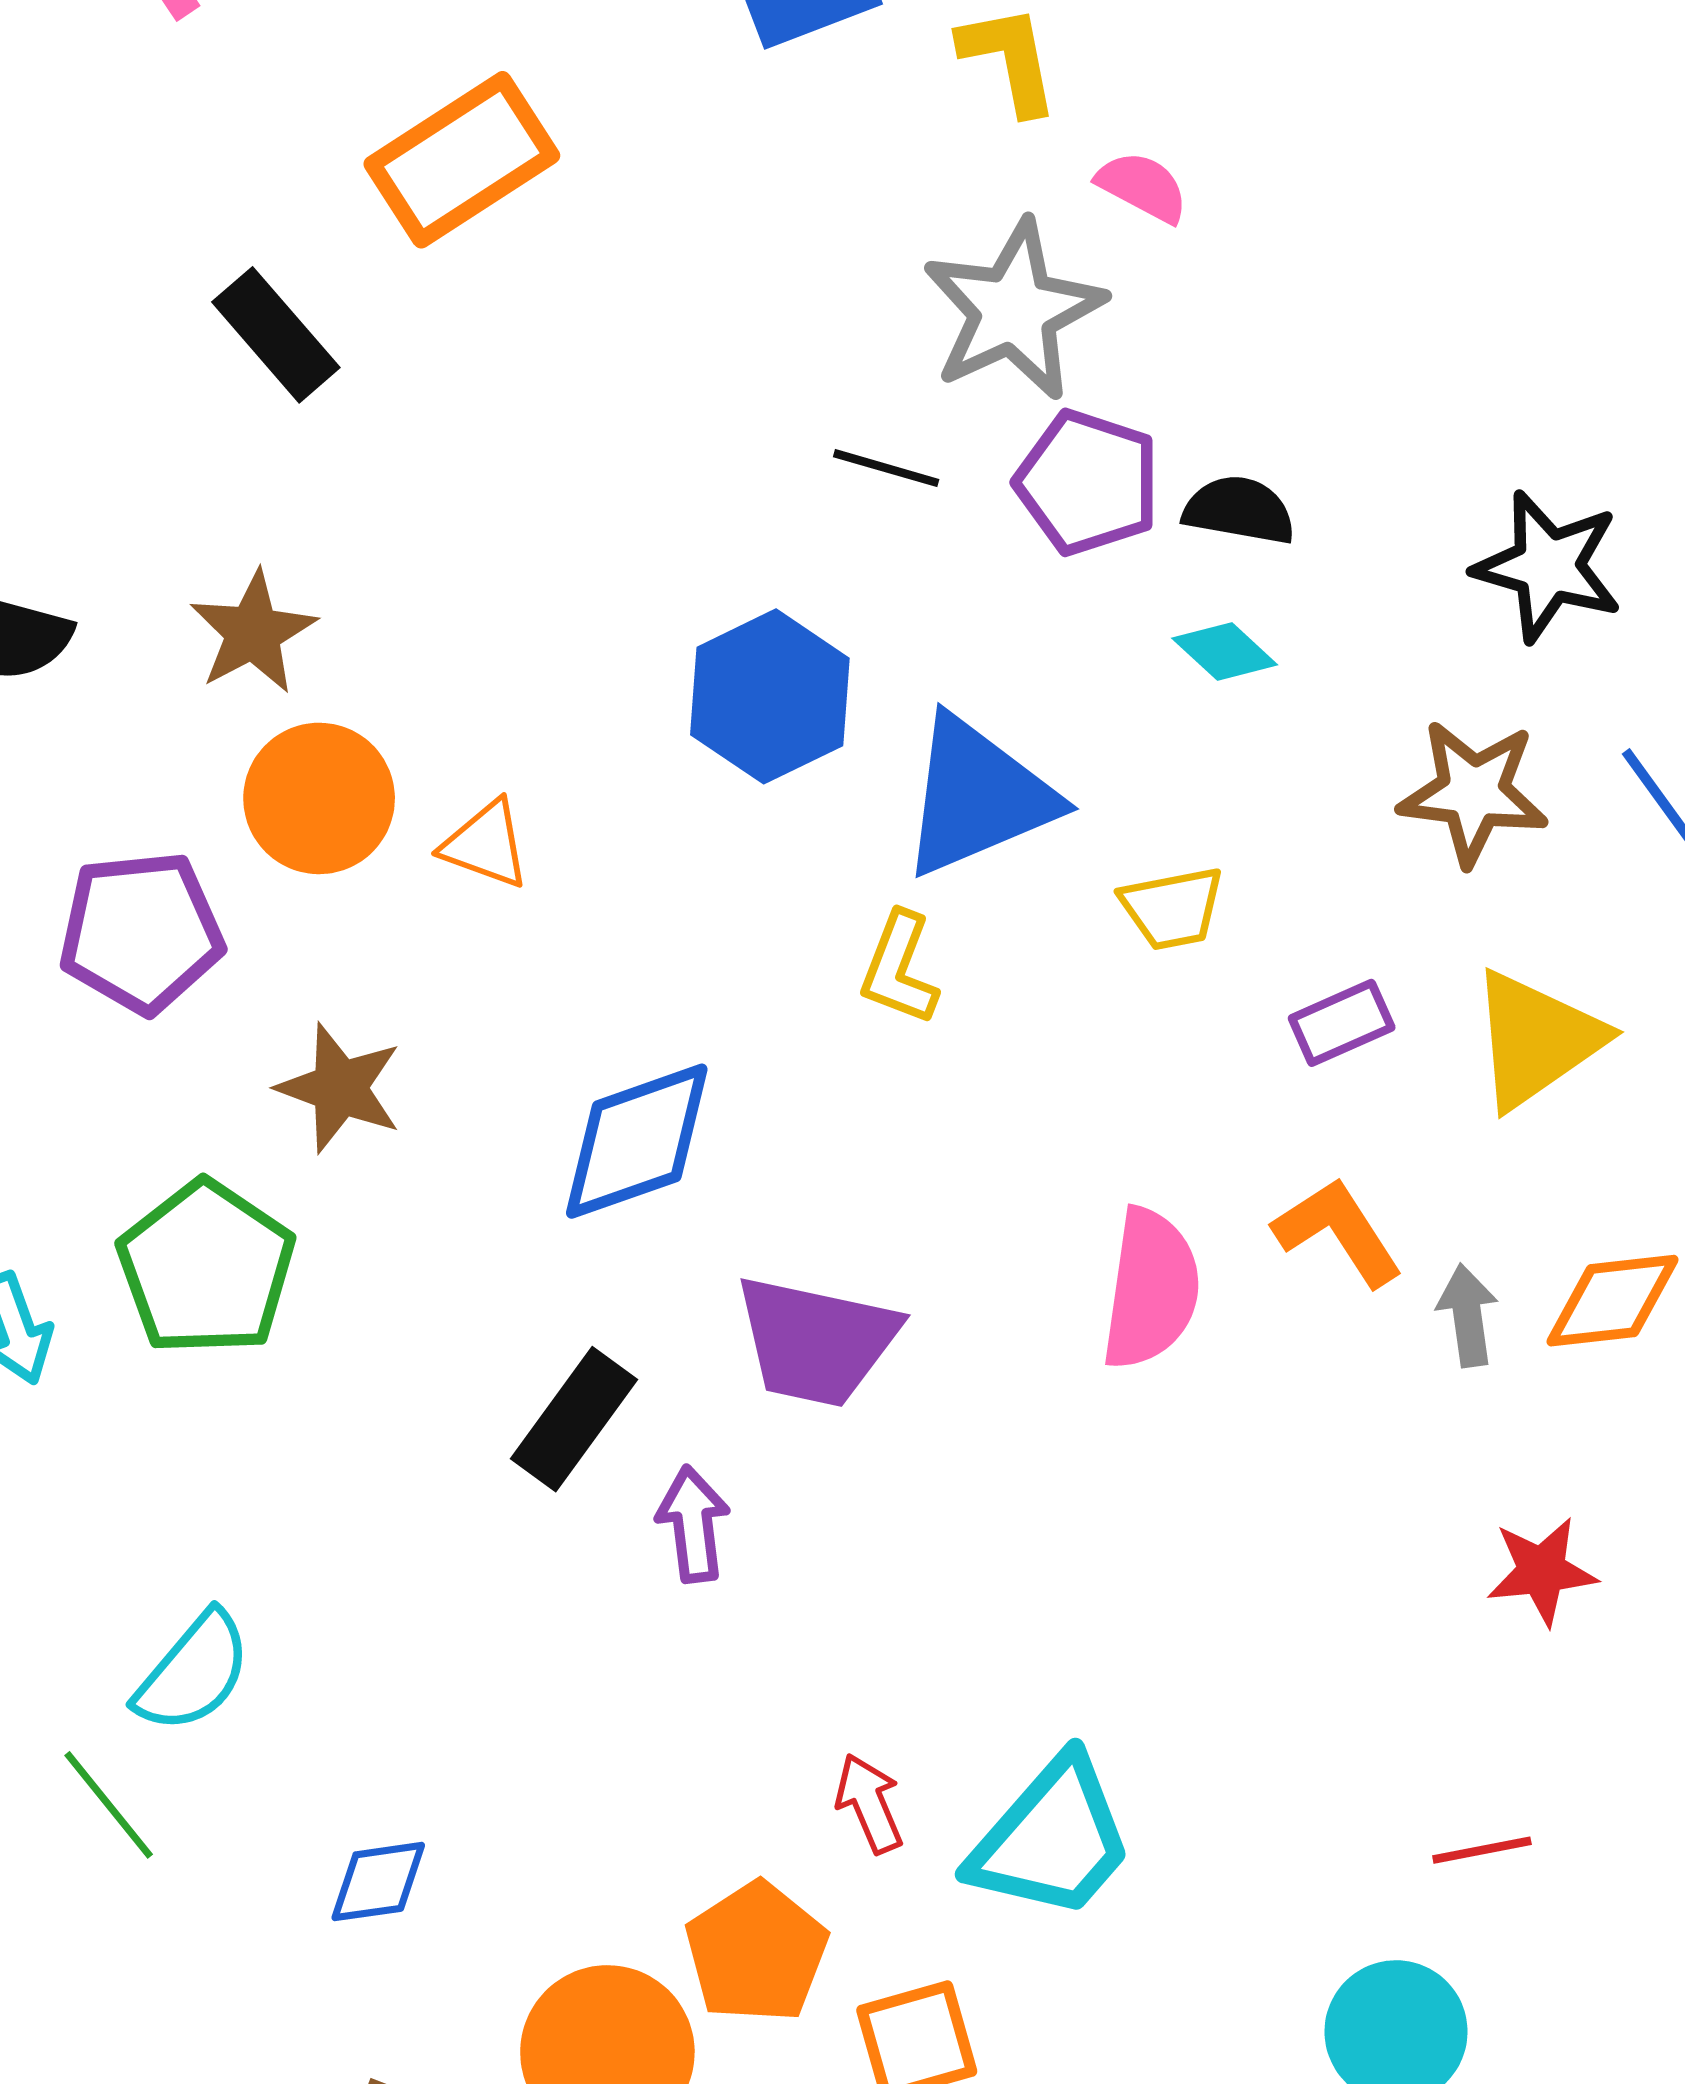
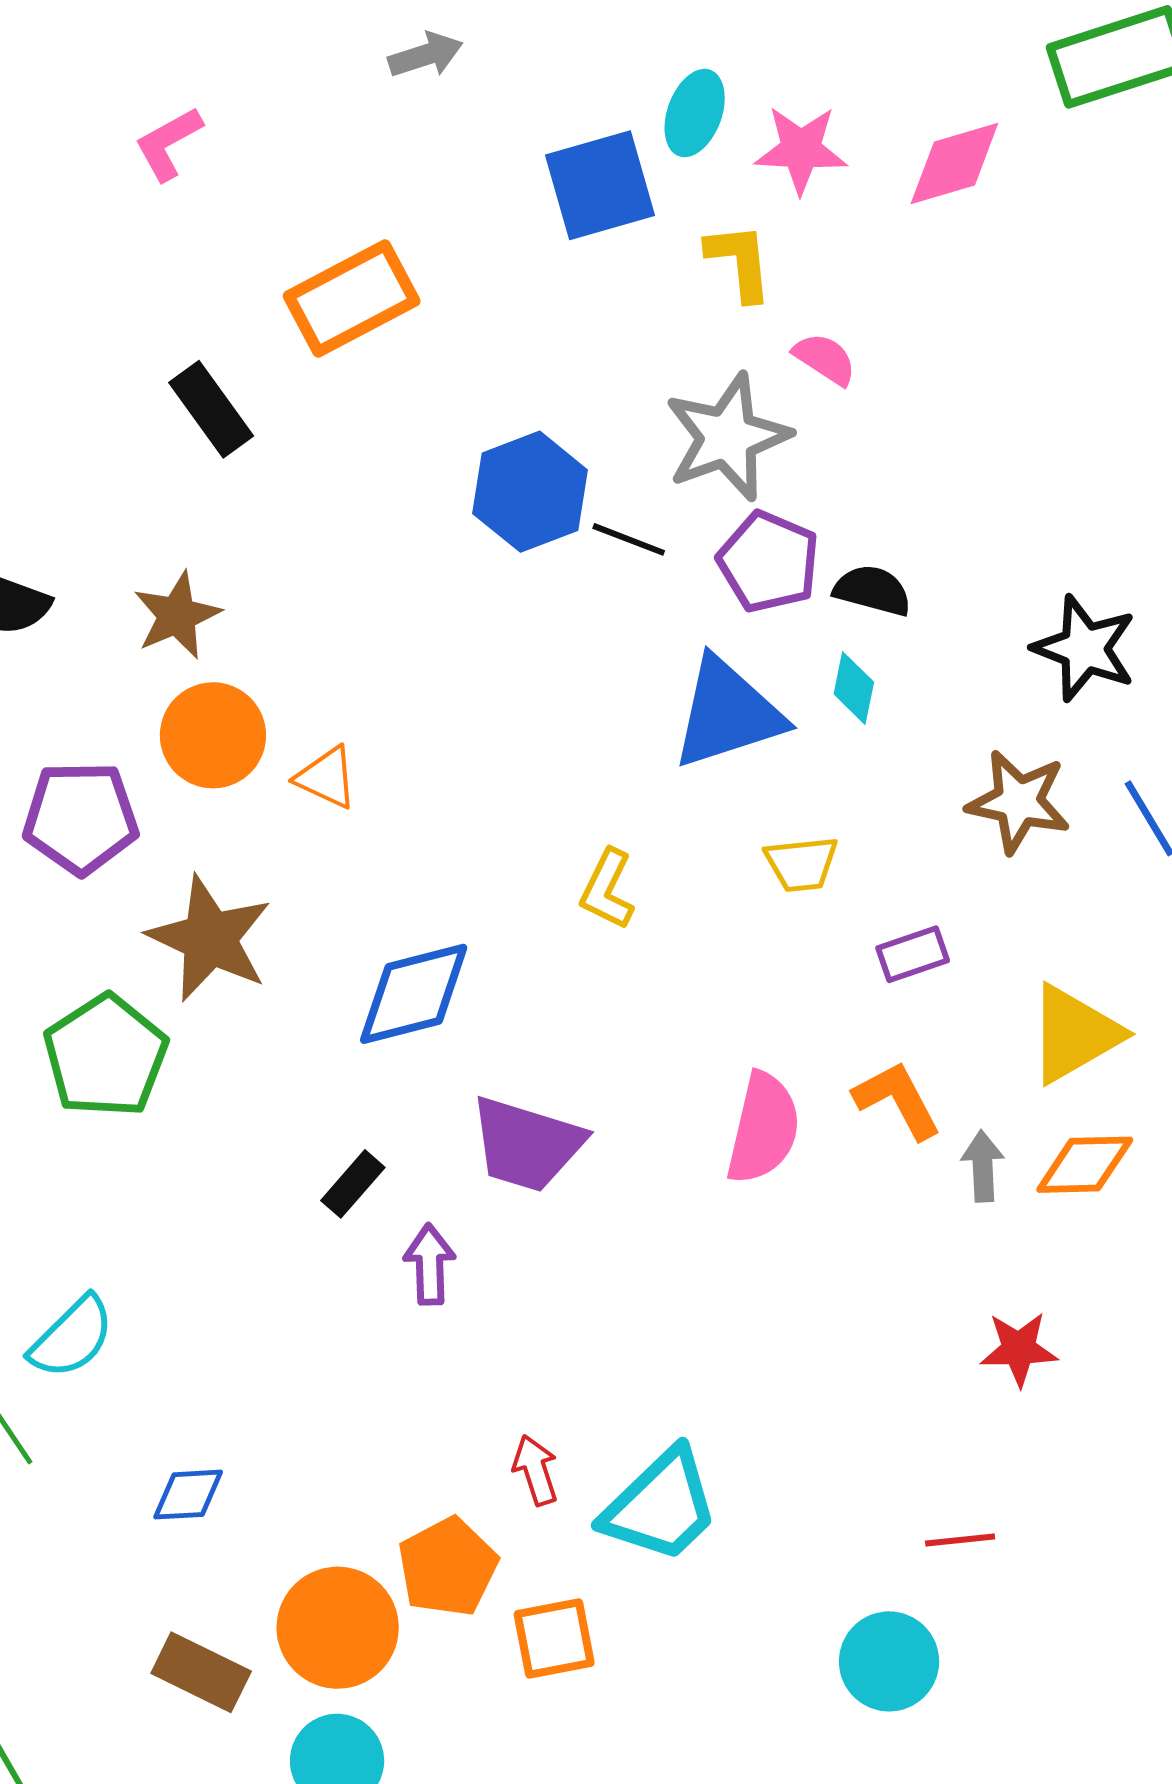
cyan diamond: (1225, 651) -> (854, 688), turned 54
blue hexagon: (770, 696) -> (530, 492), moved
blue triangle: (978, 796) -> (728, 713), moved
yellow triangle: (1536, 1040) -> (1074, 1034), moved
brown star: (340, 1088) -> (210, 939), size x1.4
black rectangle: (574, 1419) -> (353, 1184), size x0.7

